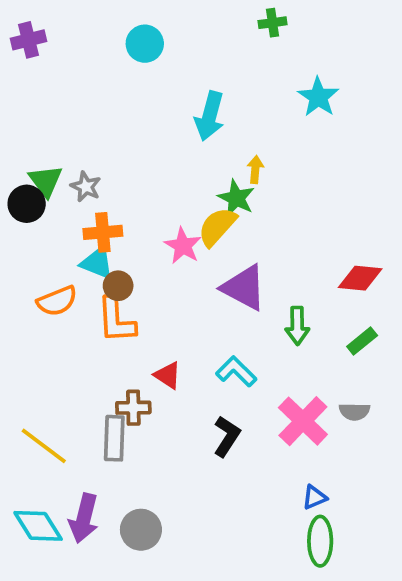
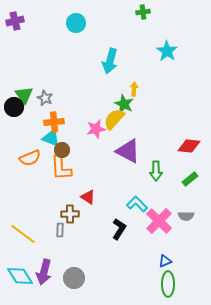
pink star: (183, 246) -> (96, 129), turned 30
cyan L-shape: (236, 372) -> (137, 204), moved
gray rectangle: (114, 438) -> (60, 230), size x0.6

